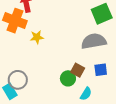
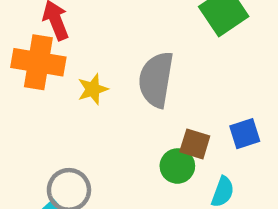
gray semicircle: (94, 41) -> (156, 80), moved, turned -60

